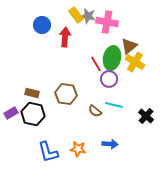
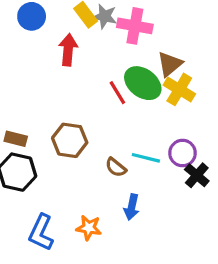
blue circle: (42, 25) -> (32, 16), moved
green ellipse: (112, 58) -> (143, 83), turned -65
purple circle: (109, 79) -> (183, 153), moved
blue arrow: (110, 144) -> (132, 207), moved, turned 98
blue L-shape: (48, 152) -> (41, 232), turned 40

